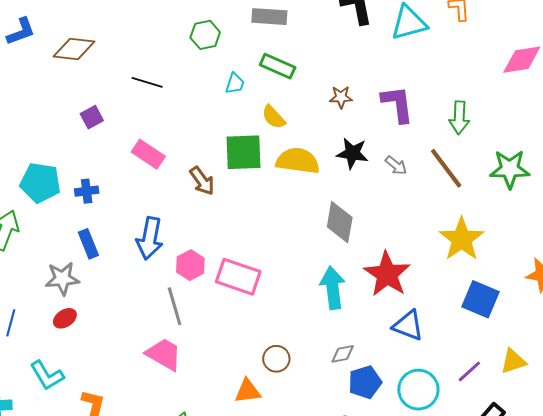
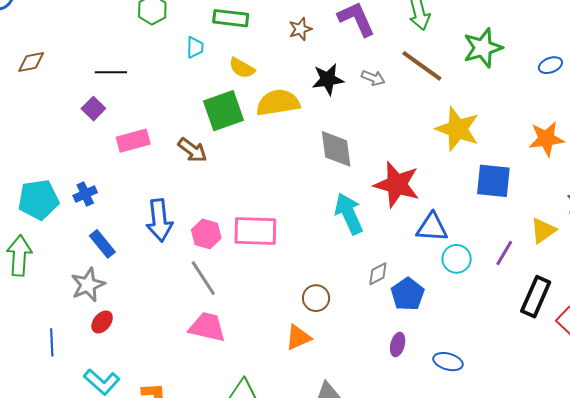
brown diamond: (74, 49) -> (31, 62), size x0.7
purple square: (92, 117) -> (93, 109), moved
pink rectangle: (148, 154) -> (133, 141), turned -32
cyan circle: (418, 390) -> (457, 259), moved, size x0.7

